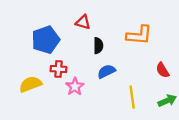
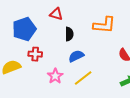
pink star: (75, 87) -> (55, 76), moved
yellow line: (132, 97) -> (83, 78), moved, turned 60

